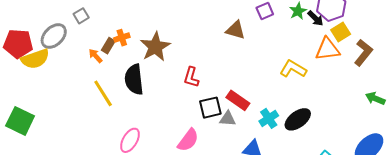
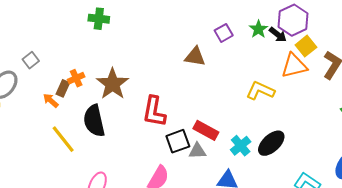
red L-shape: (191, 77) -> (154, 112), size x1.4

